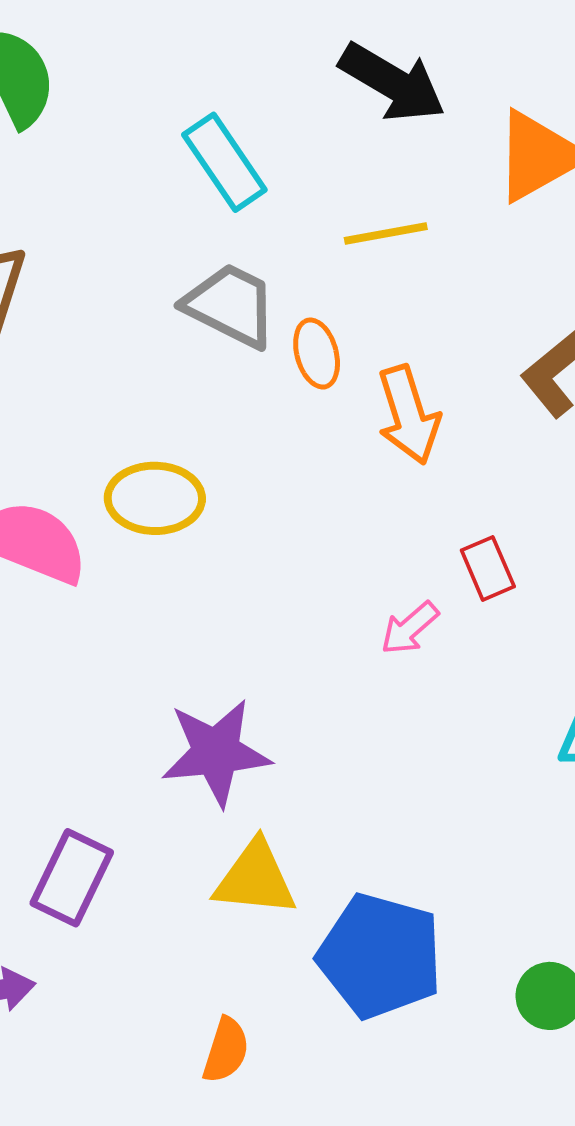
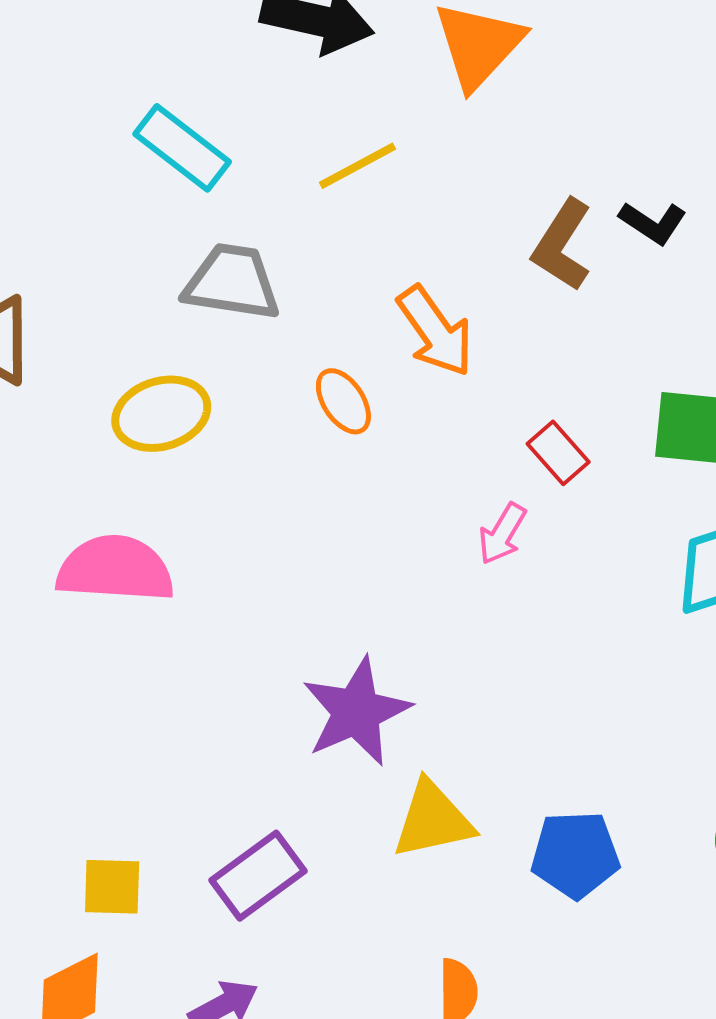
orange ellipse: (317, 354) -> (343, 401), moved
yellow ellipse: (155, 498) -> (161, 414), moved
purple rectangle: (72, 878) -> (258, 876), turned 46
blue pentagon: (380, 956) -> (575, 855), size x0.7

